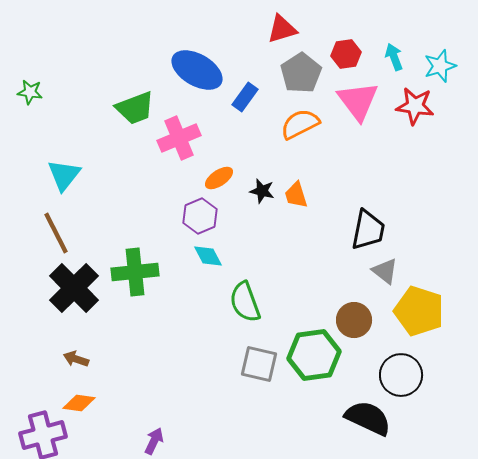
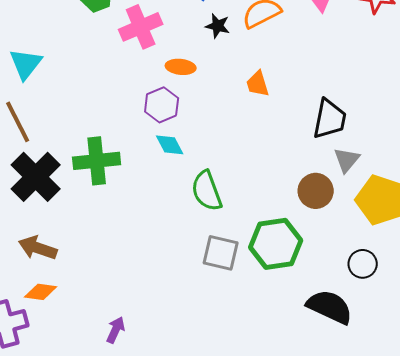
orange ellipse: (219, 178) -> (181, 67), turned 40
black star: (262, 191) -> (218, 26), moved
gray triangle: (385, 271) -> (347, 160), turned 32
brown circle: (354, 320) -> (316, 191), moved
brown arrow: (76, 359) -> (38, 248), size x1.5
black circle: (401, 375) -> (363, 264), size x0.7

